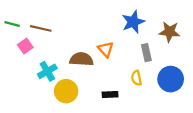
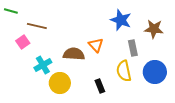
blue star: (133, 22) -> (121, 20), turned -30
green line: (12, 24) -> (11, 11), moved
yellow semicircle: (137, 78) -> (124, 71), size x1.5
black rectangle: (110, 94) -> (100, 86), turned 72

